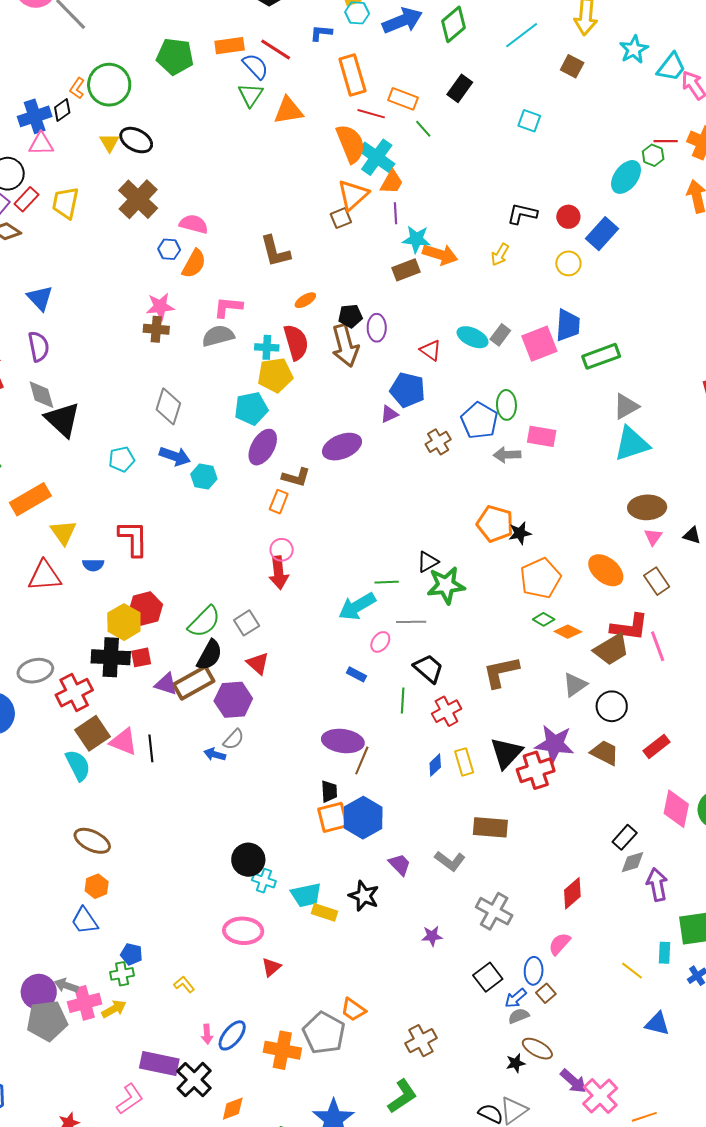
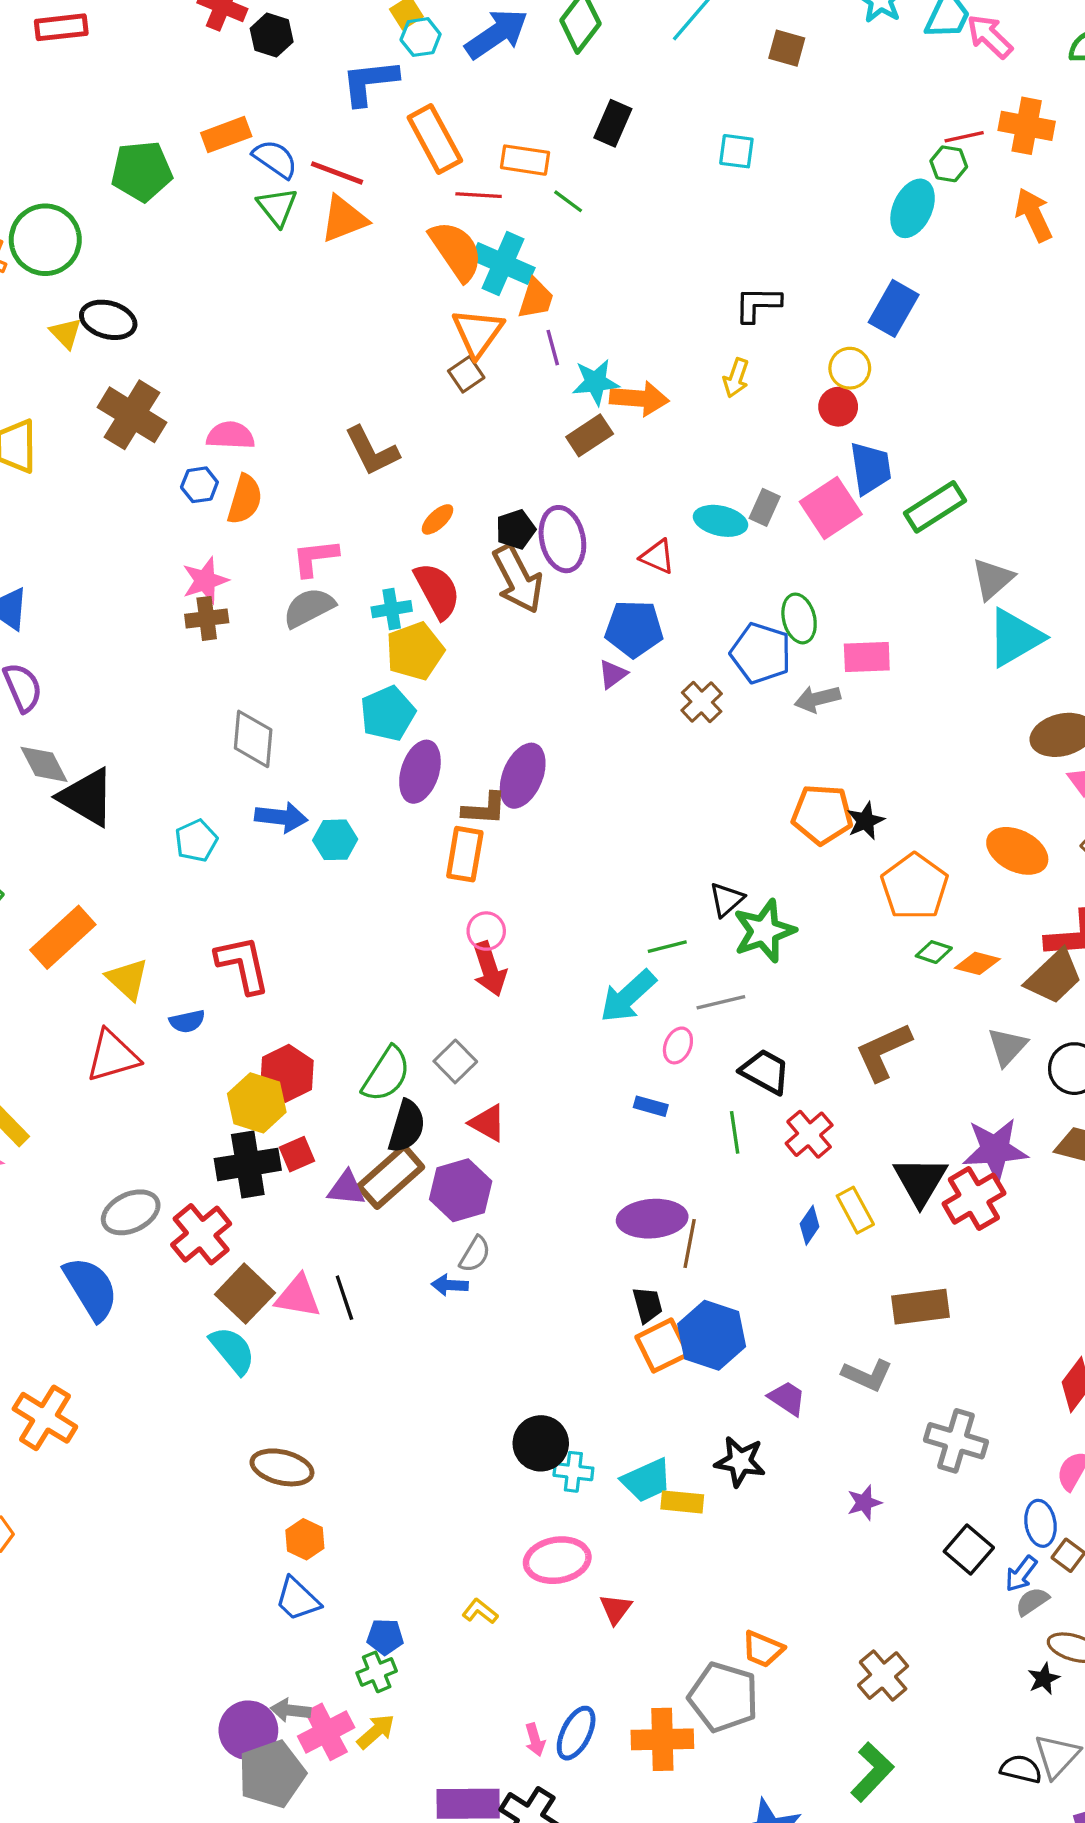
blue L-shape: (321, 33) -> (370, 82), size x1.6
red line: (276, 49) -> (337, 173), moved
red circle: (568, 217) -> (838, 407), moved
purple ellipse: (377, 328) -> (562, 539), size x1.4
purple ellipse: (342, 447) -> (523, 776), moved, turned -33
orange rectangle: (279, 502) -> (465, 854), size x1.4
yellow L-shape: (184, 985) -> (480, 1611), moved

